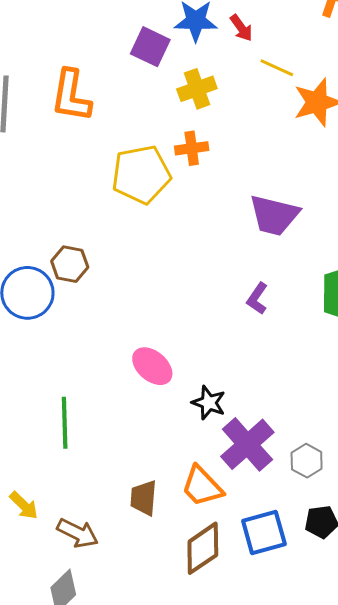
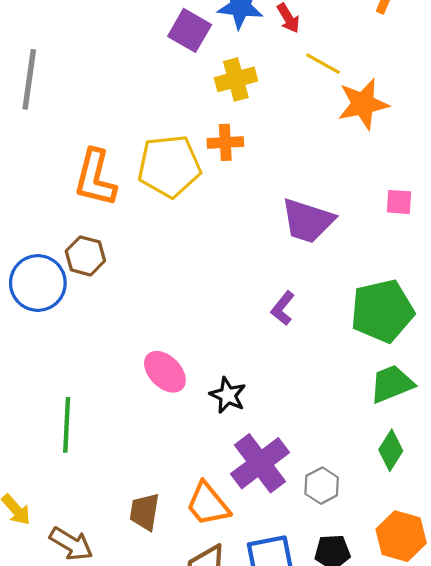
orange L-shape: (71, 96) -> (95, 178), moved
black star: (209, 403) -> (228, 395), moved

